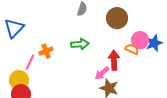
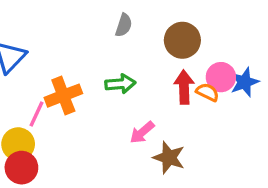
orange cross: (46, 51) -> (63, 96), size x1.5
red arrow: (114, 60) -> (184, 87), moved
pink arrow: (102, 73) -> (142, 132), moved

